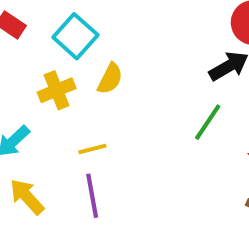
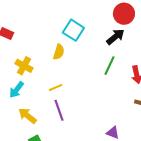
cyan square: (75, 36) -> (73, 30), moved
yellow cross: (57, 90) -> (24, 66), moved, turned -30

